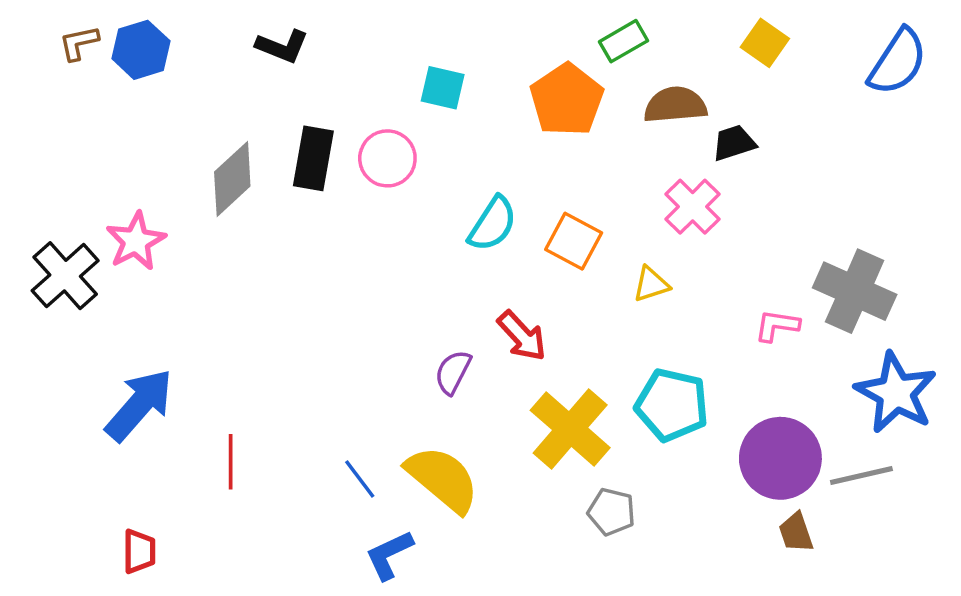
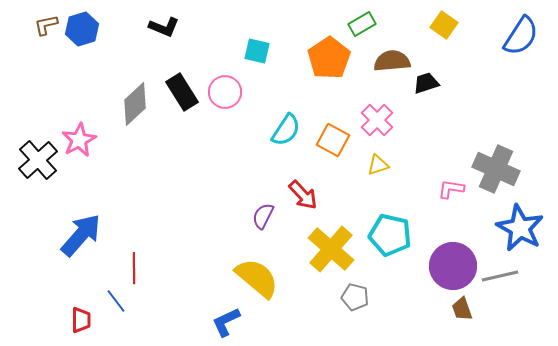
black rectangle: (313, 158) -> (182, 92), turned -42
pink cross: (693, 207) -> (377, 120), moved
blue line: (360, 479) -> (116, 301), moved

